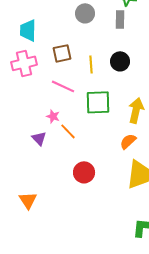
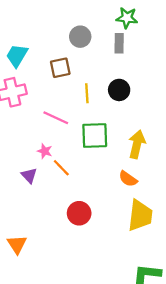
cyan trapezoid: (28, 30) -> (17, 56), turned 30
brown square: (62, 53) -> (60, 68), moved
orange semicircle: (128, 141) -> (128, 179), turned -102

